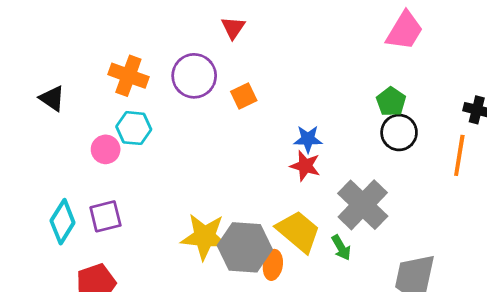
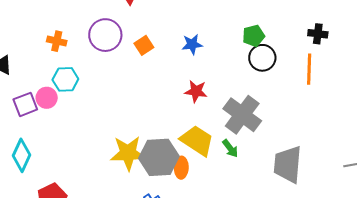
orange cross: (128, 76) -> (57, 41), size x0.7
green pentagon: (391, 102) -> (254, 36), turned 30
blue star: (308, 139) -> (192, 44), moved
purple square: (105, 216) -> (25, 104), moved

